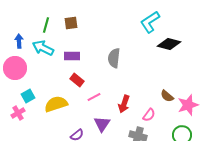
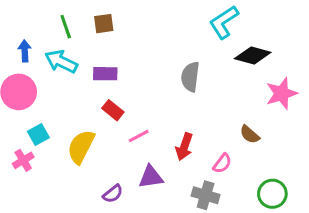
green line: (46, 25) -> (66, 27), turned -35
gray semicircle: (114, 58) -> (190, 77), moved
yellow semicircle: (56, 104) -> (81, 147), turned -45
pink star: (188, 105) -> (282, 93), moved
purple triangle: (102, 124) -> (151, 177), turned 48

